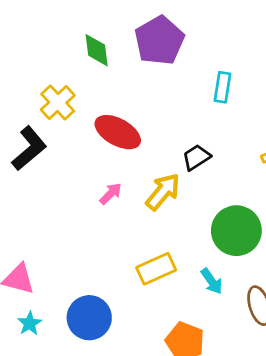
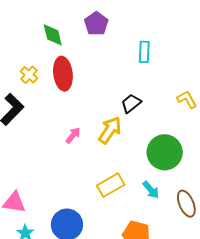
purple pentagon: (159, 40) -> (96, 24), size x0.7
yellow cross: (58, 103) -> (29, 75), size x0.7
red ellipse: (118, 132) -> (63, 74), moved, turned 60

